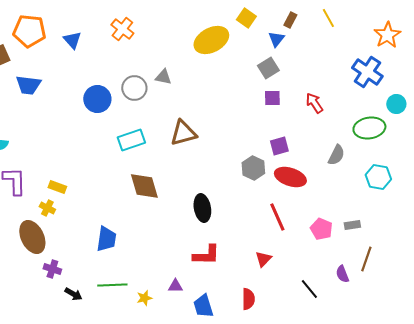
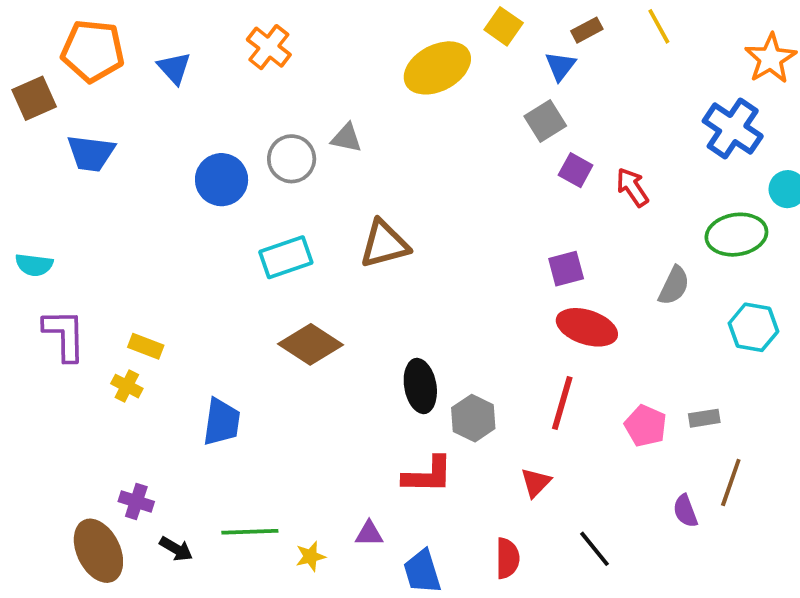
brown rectangle: (290, 20) -> (587, 30), turned 35
purple square: (272, 98) -> (576, 170), moved, turned 30
gray hexagon: (253, 168) -> (473, 418), moved
brown diamond: (144, 186) -> (310, 344), turned -40
red line: (277, 217) -> (562, 403), turned 40
brown ellipse: (32, 237) -> (98, 551), moved
blue trapezoid: (106, 239) -> (222, 422), moved
black line: (309, 289) -> (594, 549), moved

